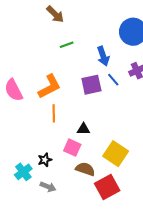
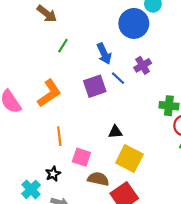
green line: (67, 45) -> (63, 46), turned -32
orange line: (54, 113) -> (59, 136), moved
black triangle: (83, 129) -> (115, 132), moved

